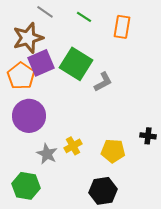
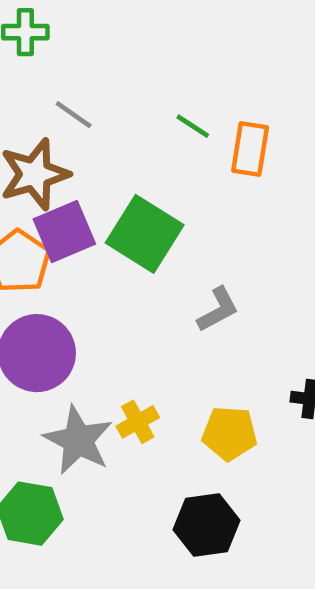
green line: (84, 17) -> (193, 126), moved
gray L-shape: (103, 82) -> (218, 310), moved
gray star: (47, 154) -> (78, 440), size x1.4

